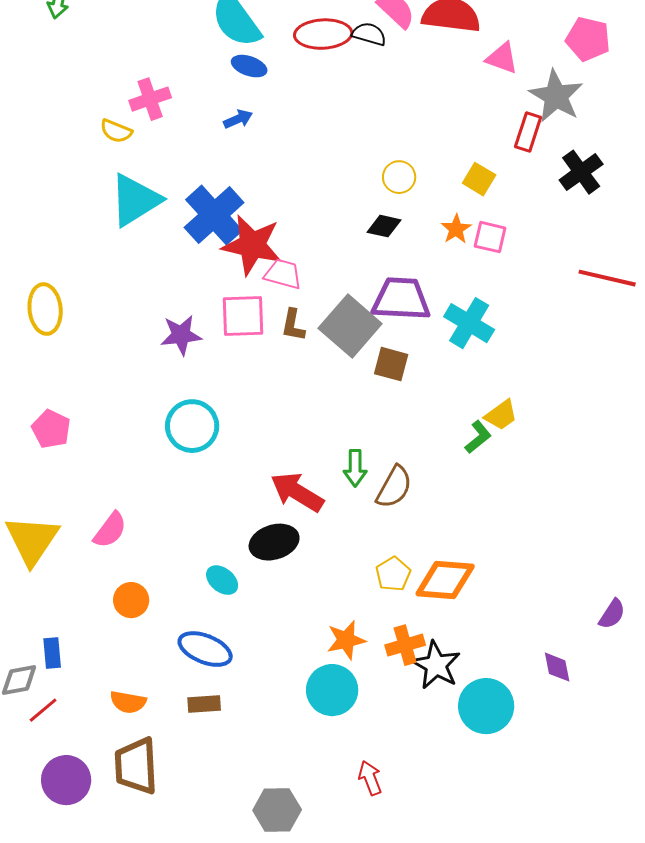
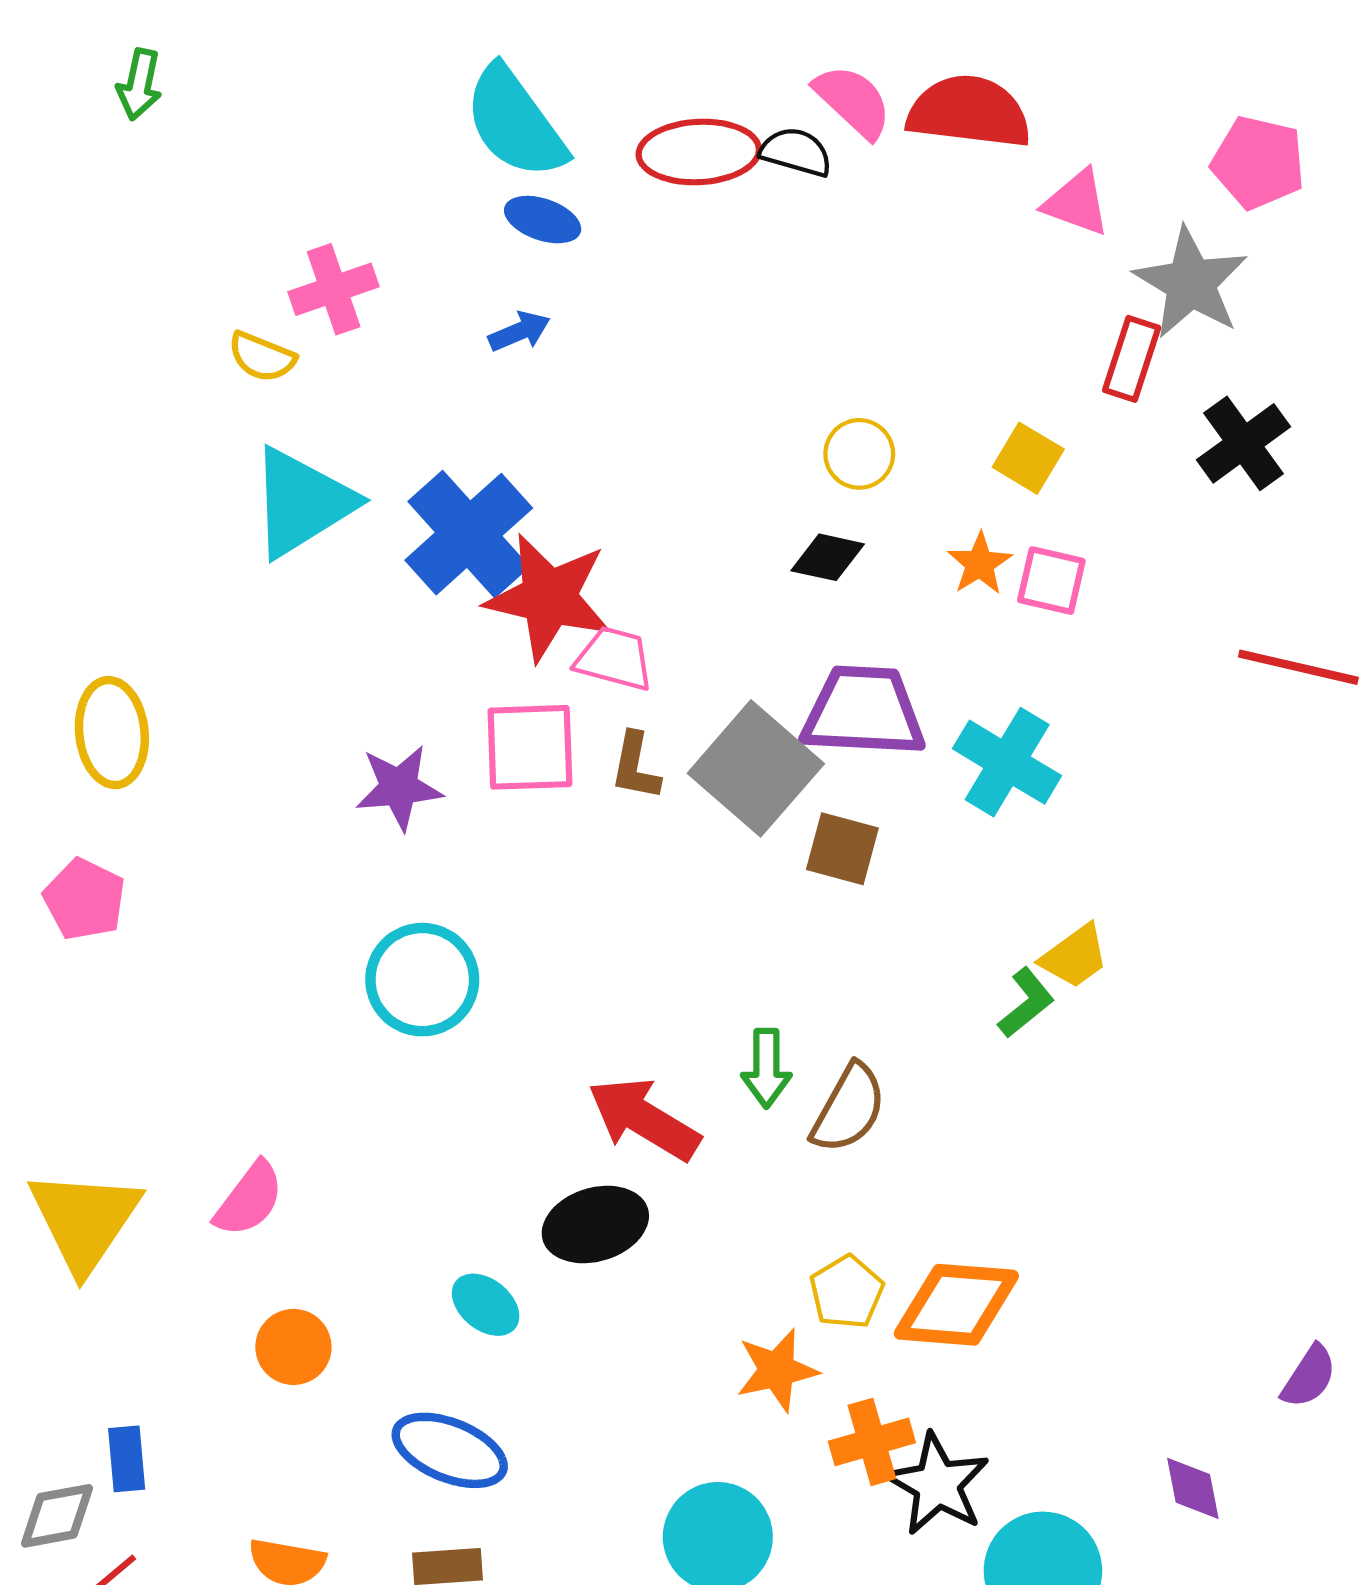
pink pentagon: (51, 429) -> (84, 899), moved
orange star: (346, 640) -> (777, 1370), moved

